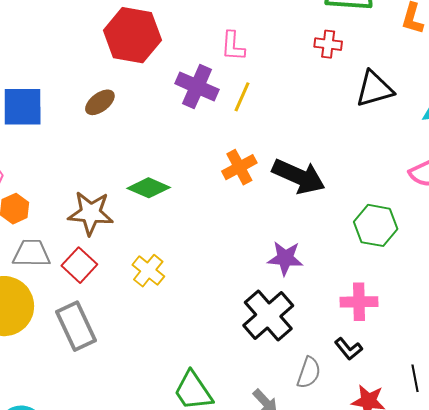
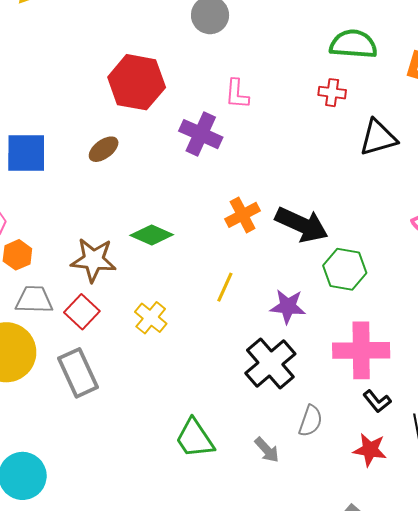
yellow line: (242, 97) -> (225, 287), moved
green hexagon: (376, 225) -> (345, 269), moved
pink cross: (359, 302) -> (361, 350), size x1.5
black L-shape: (348, 349) -> (377, 401), moved

